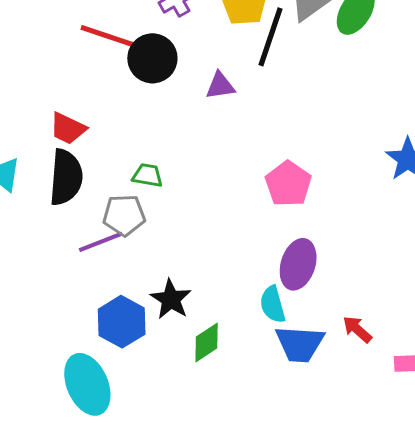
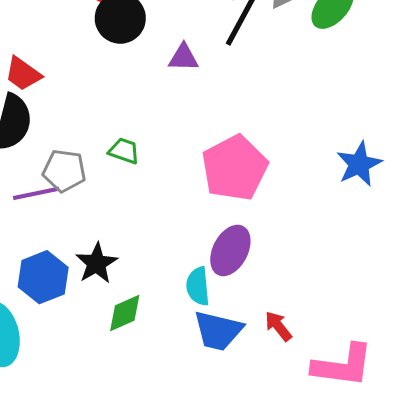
green trapezoid: (147, 175) -> (124, 151), moved
pink pentagon: (288, 184) -> (235, 168), size x1.4

